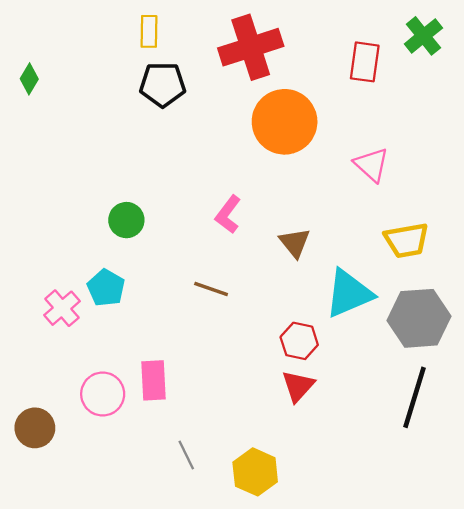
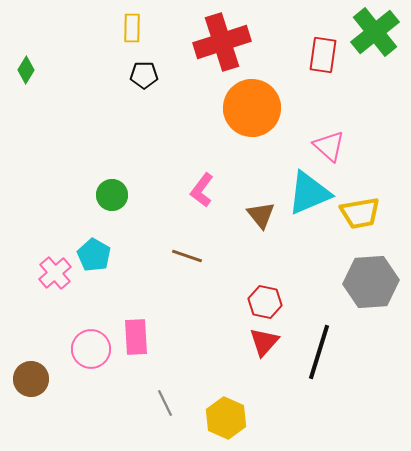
green cross: (423, 36) -> (375, 32), size x1.4
black pentagon: (163, 84) -> (144, 75), size x0.7
cyan triangle: (349, 293) -> (309, 193), moved
black line: (414, 397) -> (319, 352), moved

